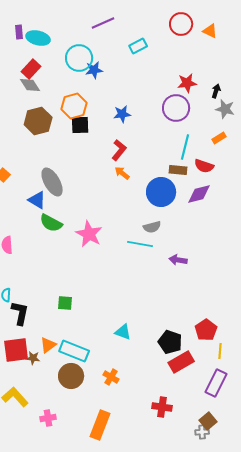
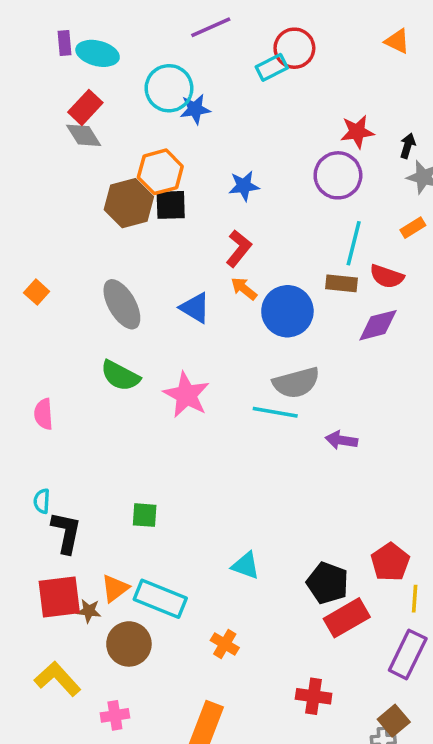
red circle: (181, 24) -> (294, 48), moved
brown hexagon: (38, 121) -> (129, 203), moved
blue circle: (161, 192) -> (287, 311), moved
blue triangle: (37, 200) -> (195, 308), moved
gray semicircle: (152, 227) -> (296, 383), size x1.5
brown circle: (71, 376) -> (129, 644), moved

